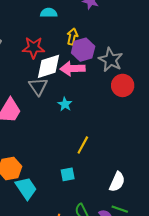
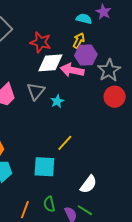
cyan semicircle: (49, 13) -> (84, 19), moved
gray triangle: (38, 86) -> (36, 91), moved
cyan square: (68, 174) -> (44, 167), size x1.6

